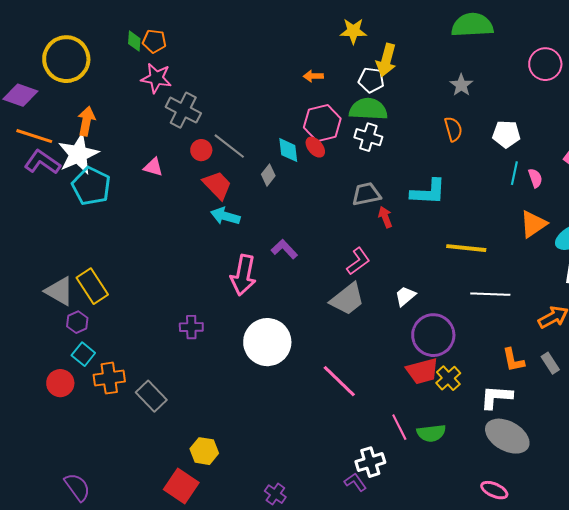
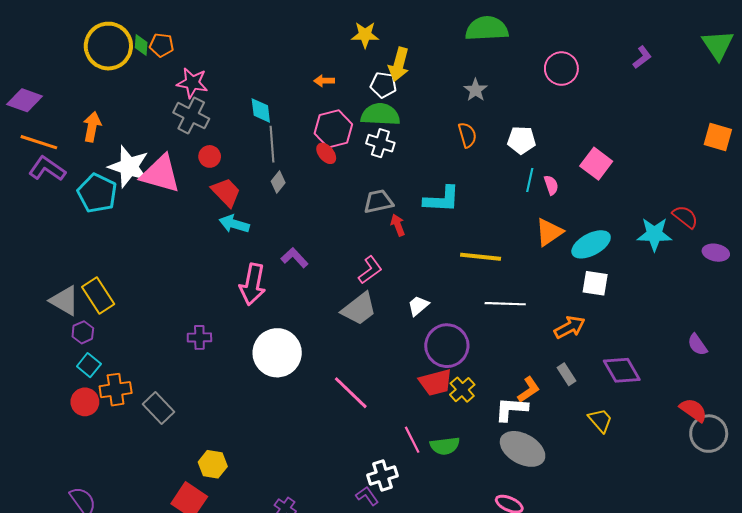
yellow circle: (66, 59) -> (108, 46), moved
pink star: (156, 78) -> (192, 83), moved
gray line: (229, 146) -> (272, 144), moved, turned 48
cyan diamond: (288, 150) -> (261, 110), moved
white star: (78, 154) -> (129, 167), moved, turned -30
pink triangle: (153, 167) -> (161, 174), size x2.0
orange L-shape: (513, 360) -> (529, 390), moved, turned -112
red circle: (60, 383) -> (85, 402), moved

